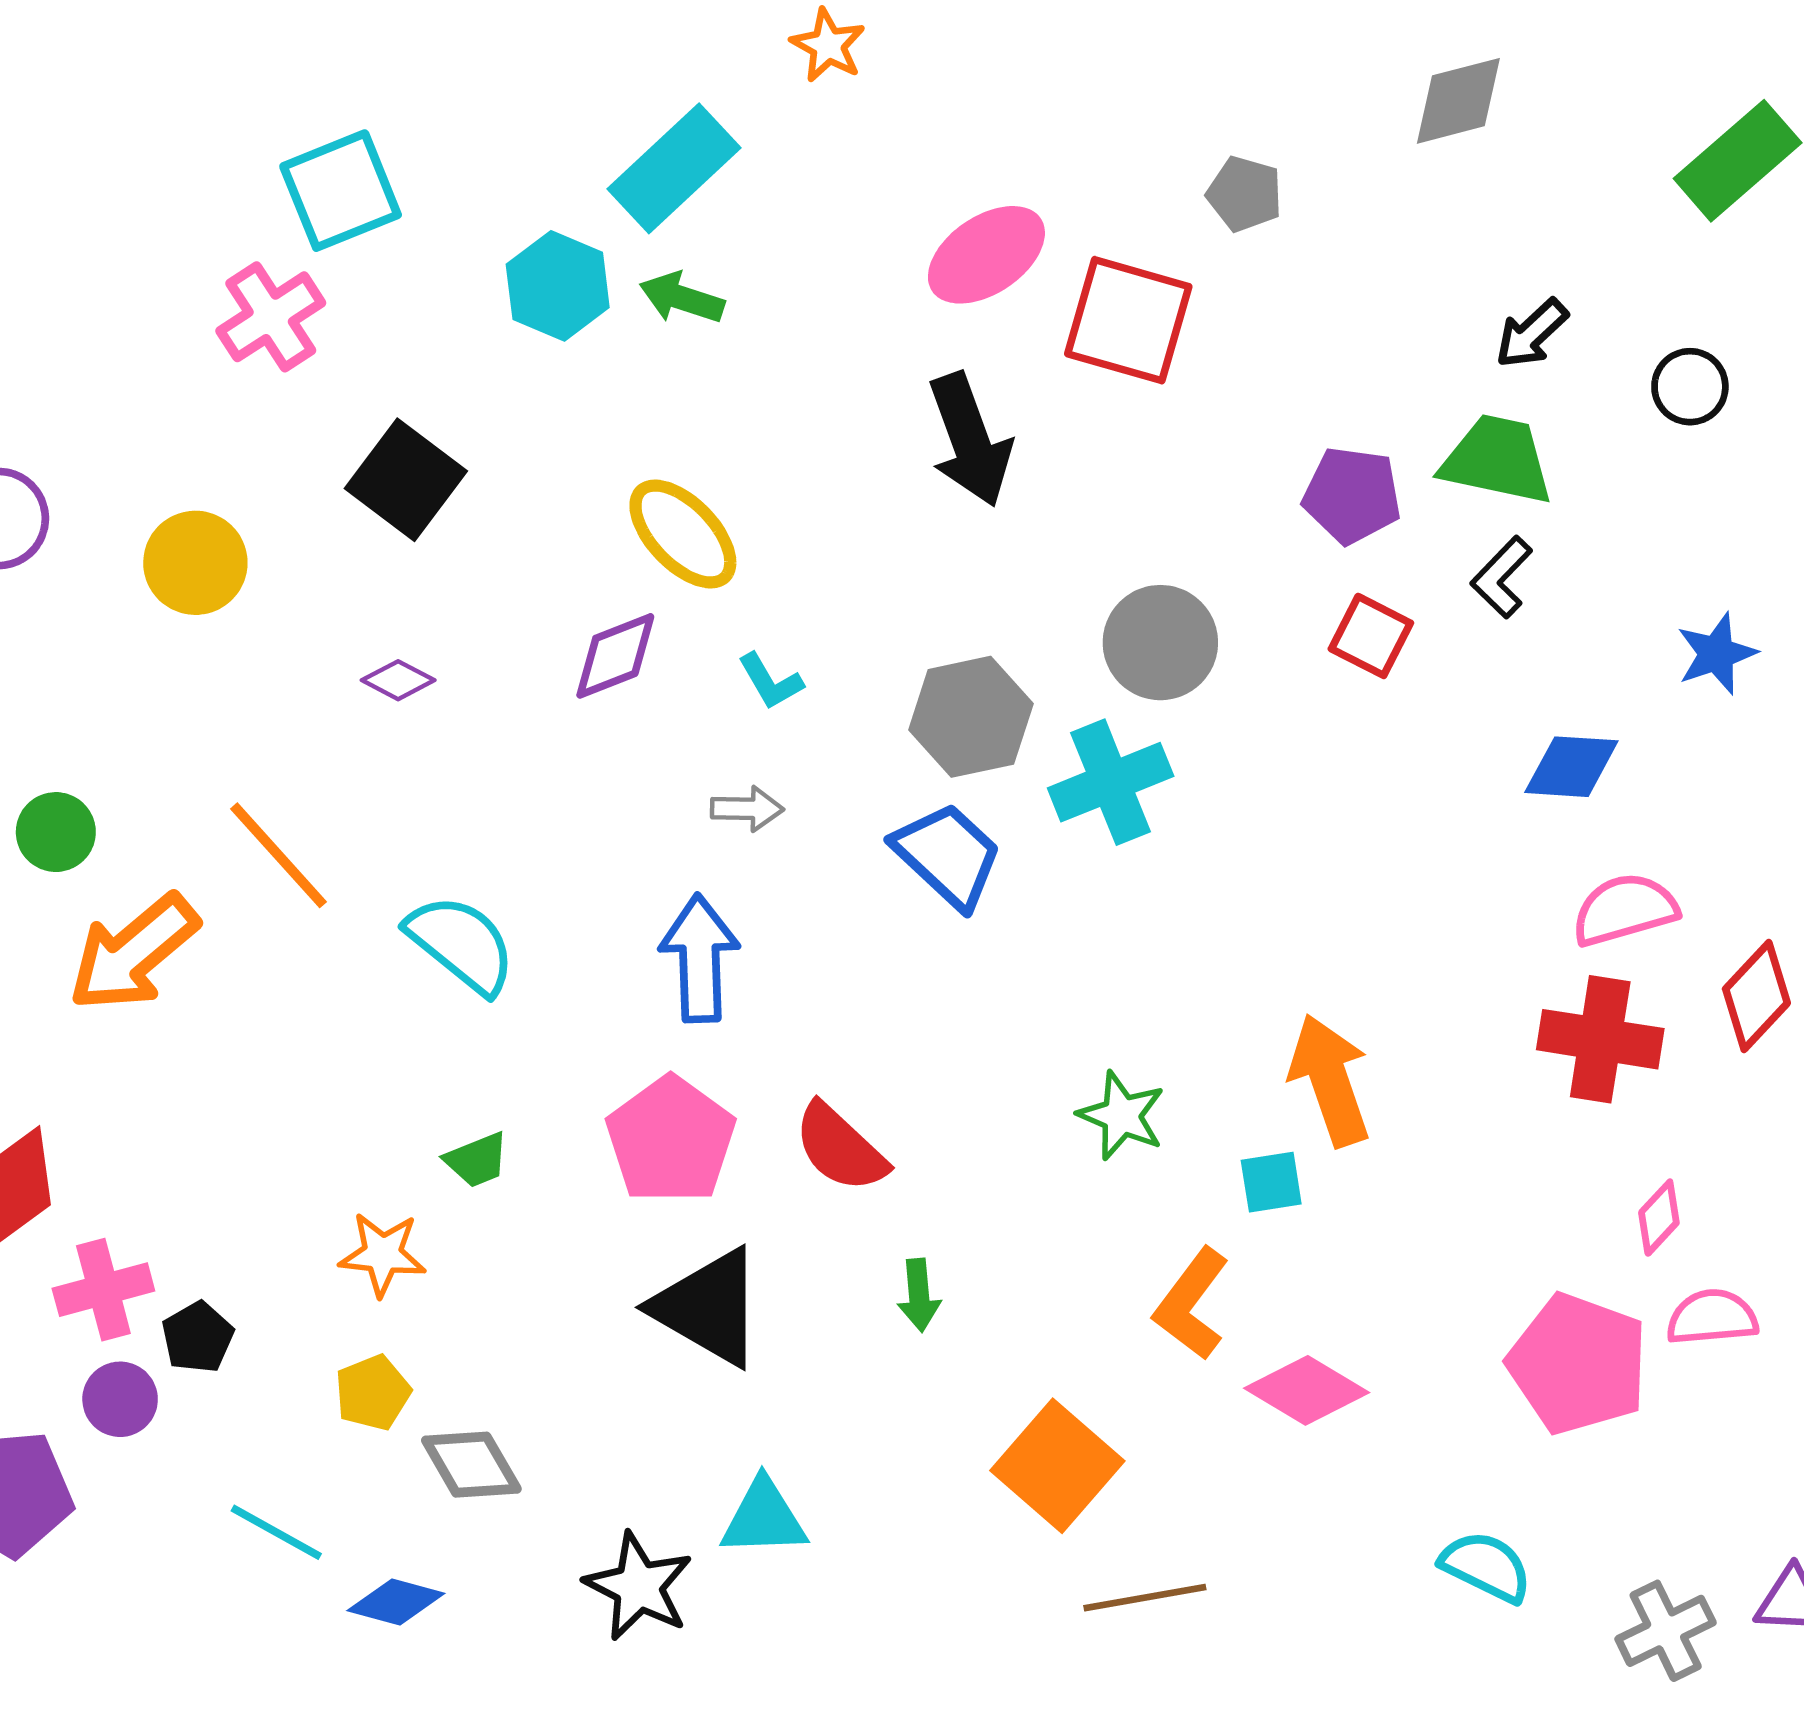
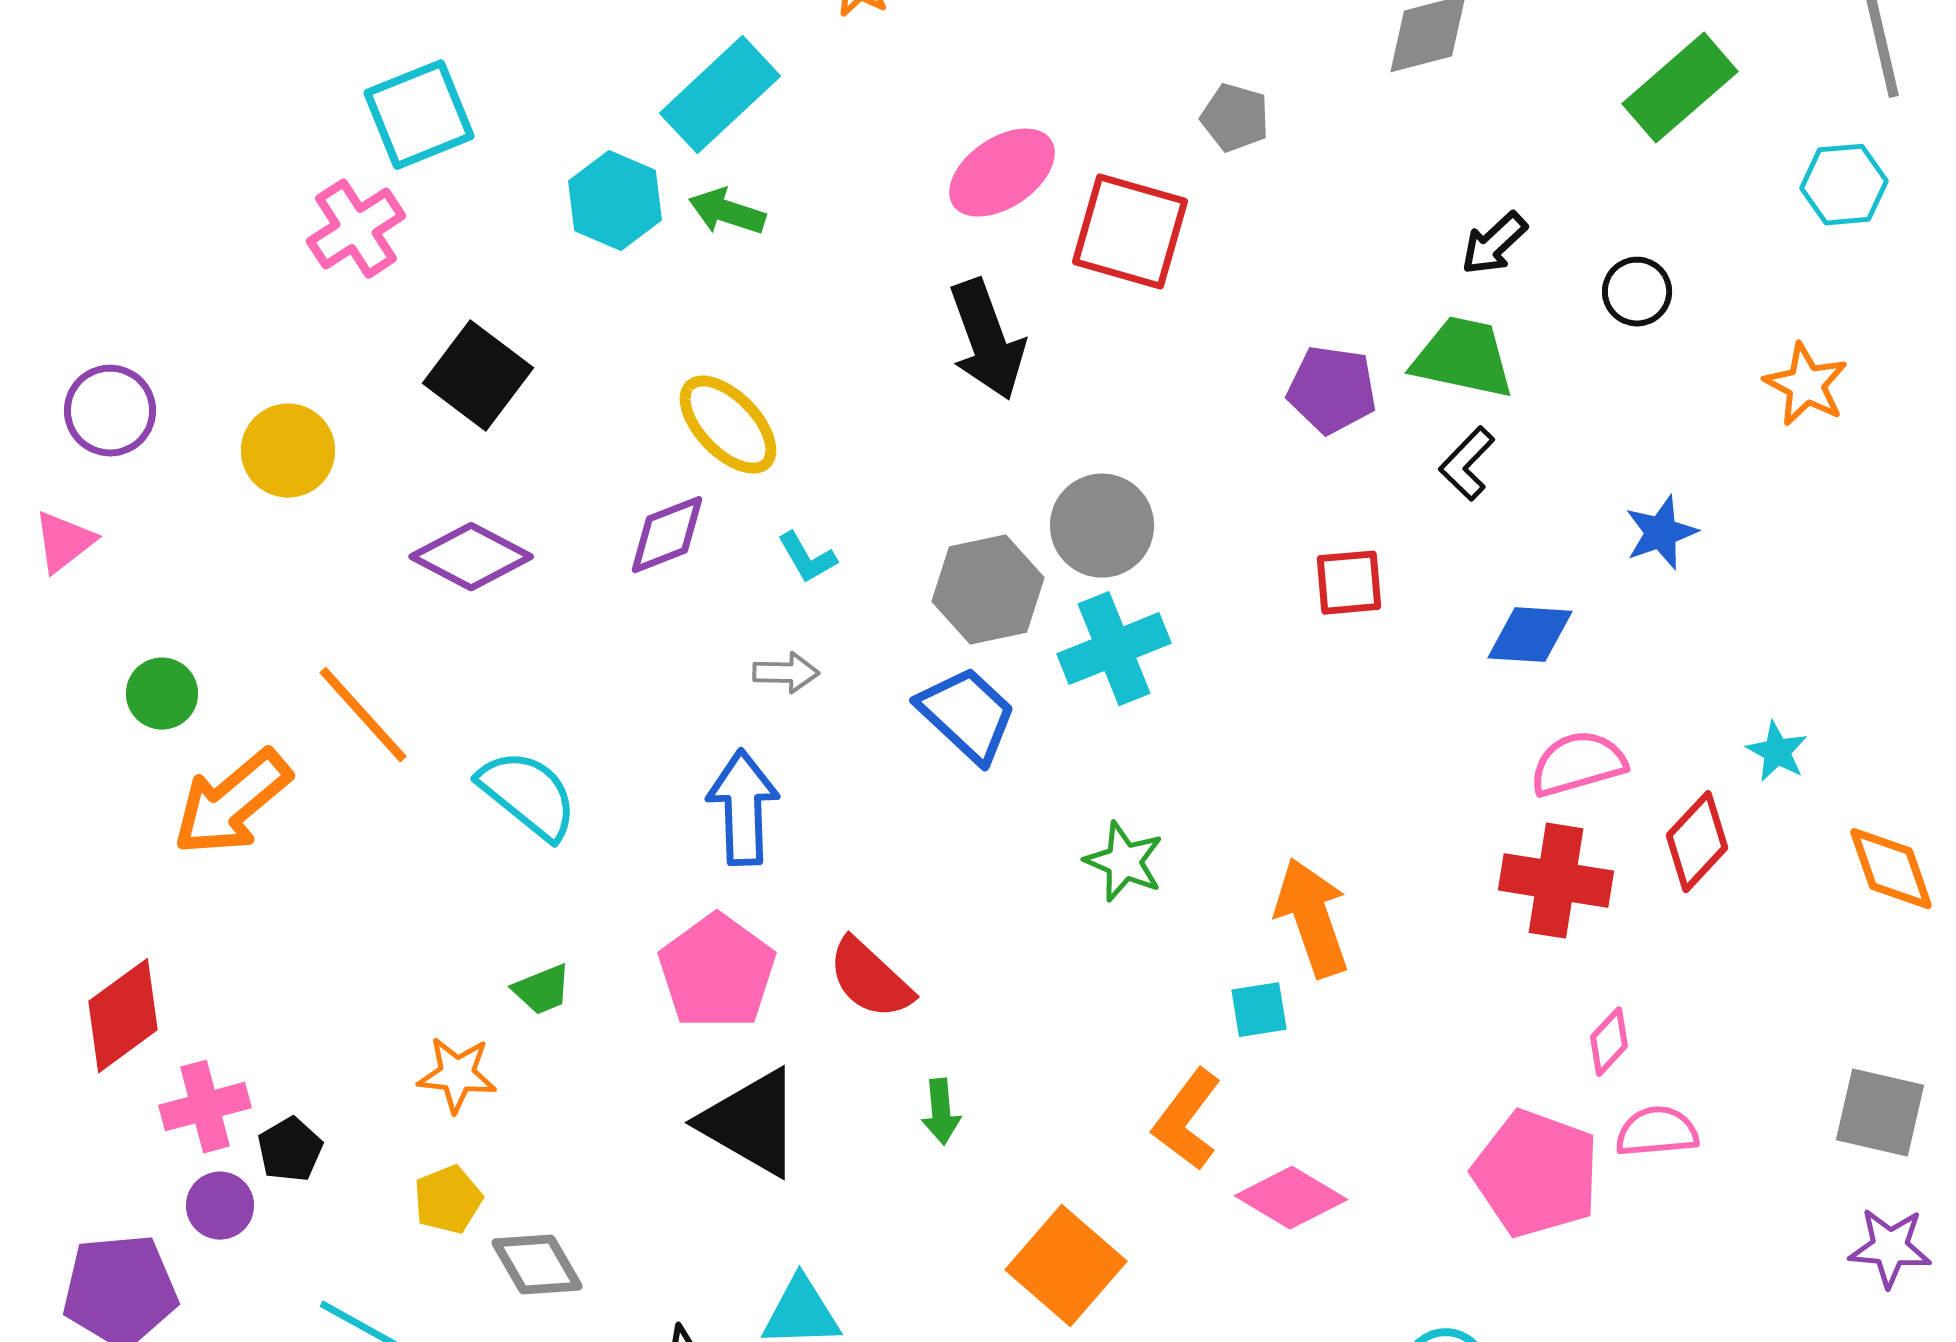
red square: (1371, 636) -> (1349, 583), moved, turned -32
gray circle: (1160, 643) -> (1102, 526), moved
purple diamond: (398, 680) -> (471, 557), size x1.8
green star: (1122, 1116) -> (1124, 862), moved

